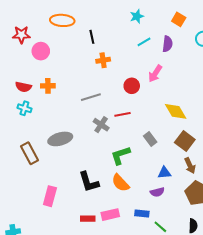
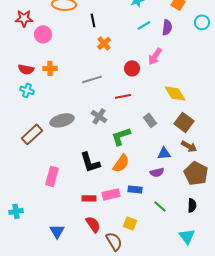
orange cross: (103, 60) -> (104, 43), turned -32
gray cross: (101, 125) -> (99, 116), moved
brown rectangle: (30, 153) -> (32, 134), turned 75
brown arrow: (190, 166) -> (189, 146), turned -35
orange semicircle: (120, 183) -> (121, 163), turned -102
blue rectangle: (142, 214) -> (135, 189), moved

